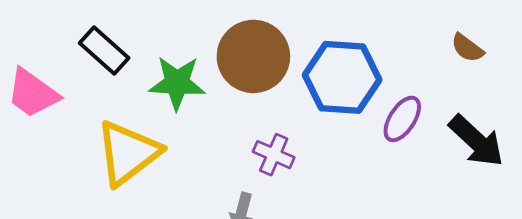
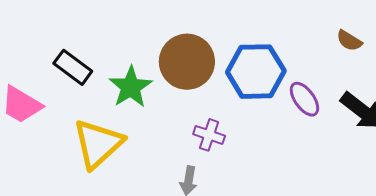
green star: (177, 83) -> (131, 87), turned -30
purple ellipse: (402, 119) -> (304, 99), turned -63

